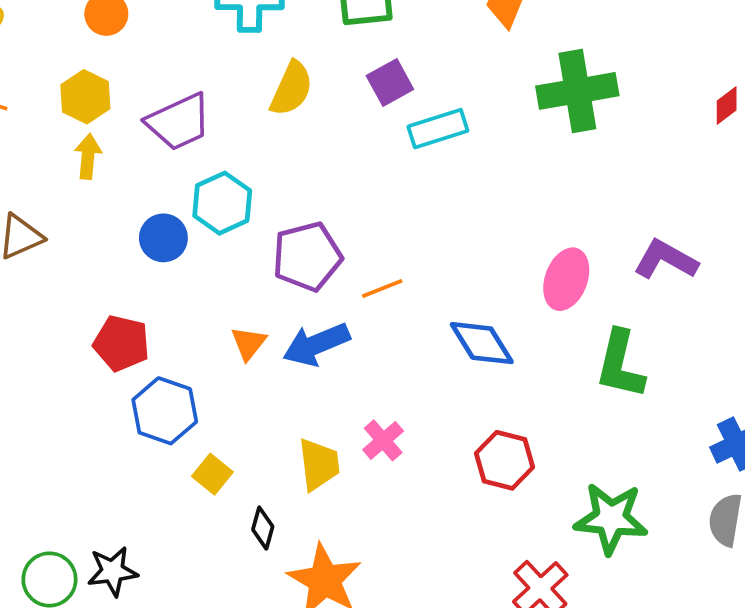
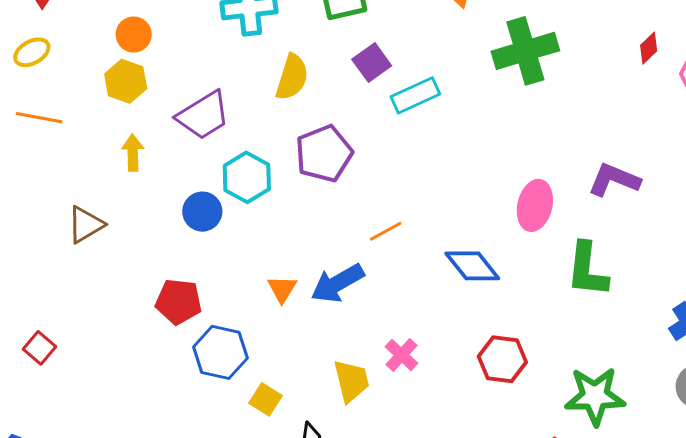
yellow hexagon: (85, 97) -> (126, 81), moved
purple pentagon: (307, 256) -> (324, 154), moved

